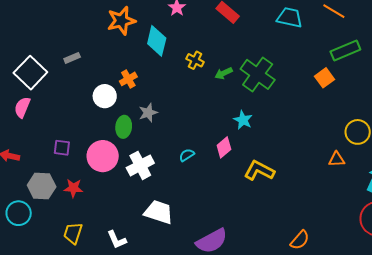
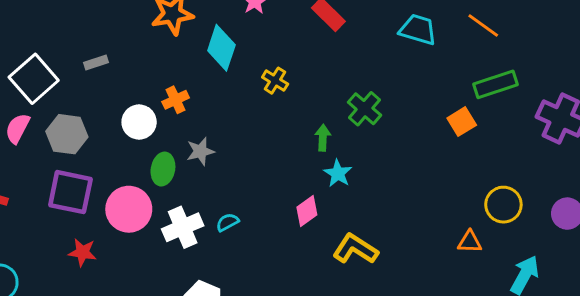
green arrow: (224, 73) -> (323, 138), moved, turned 114
green cross: (258, 74) -> (364, 109), size x0.7
purple square: (62, 148) -> (70, 192), size x1.8
cyan semicircle: (187, 155) -> (227, 222), moved
gray hexagon: (42, 186) -> (67, 134), moved

